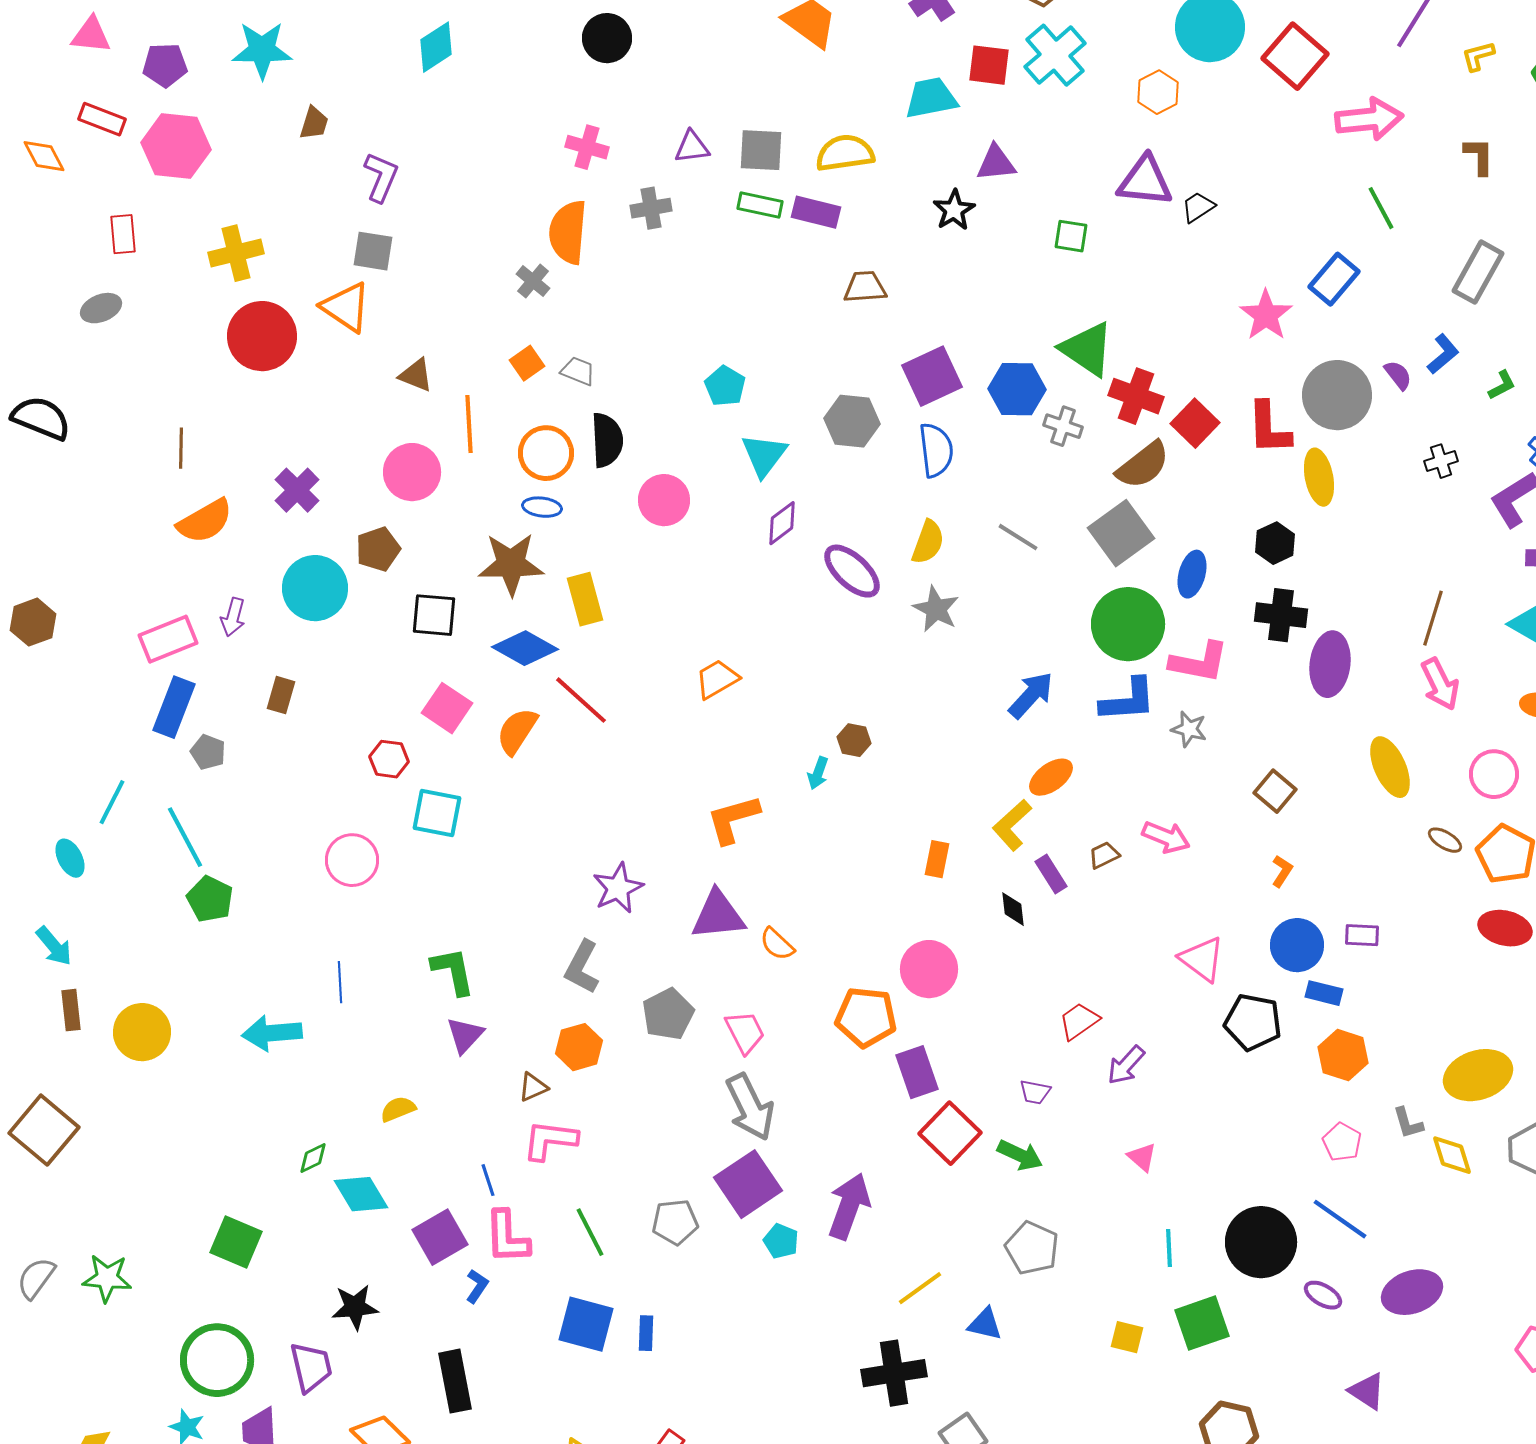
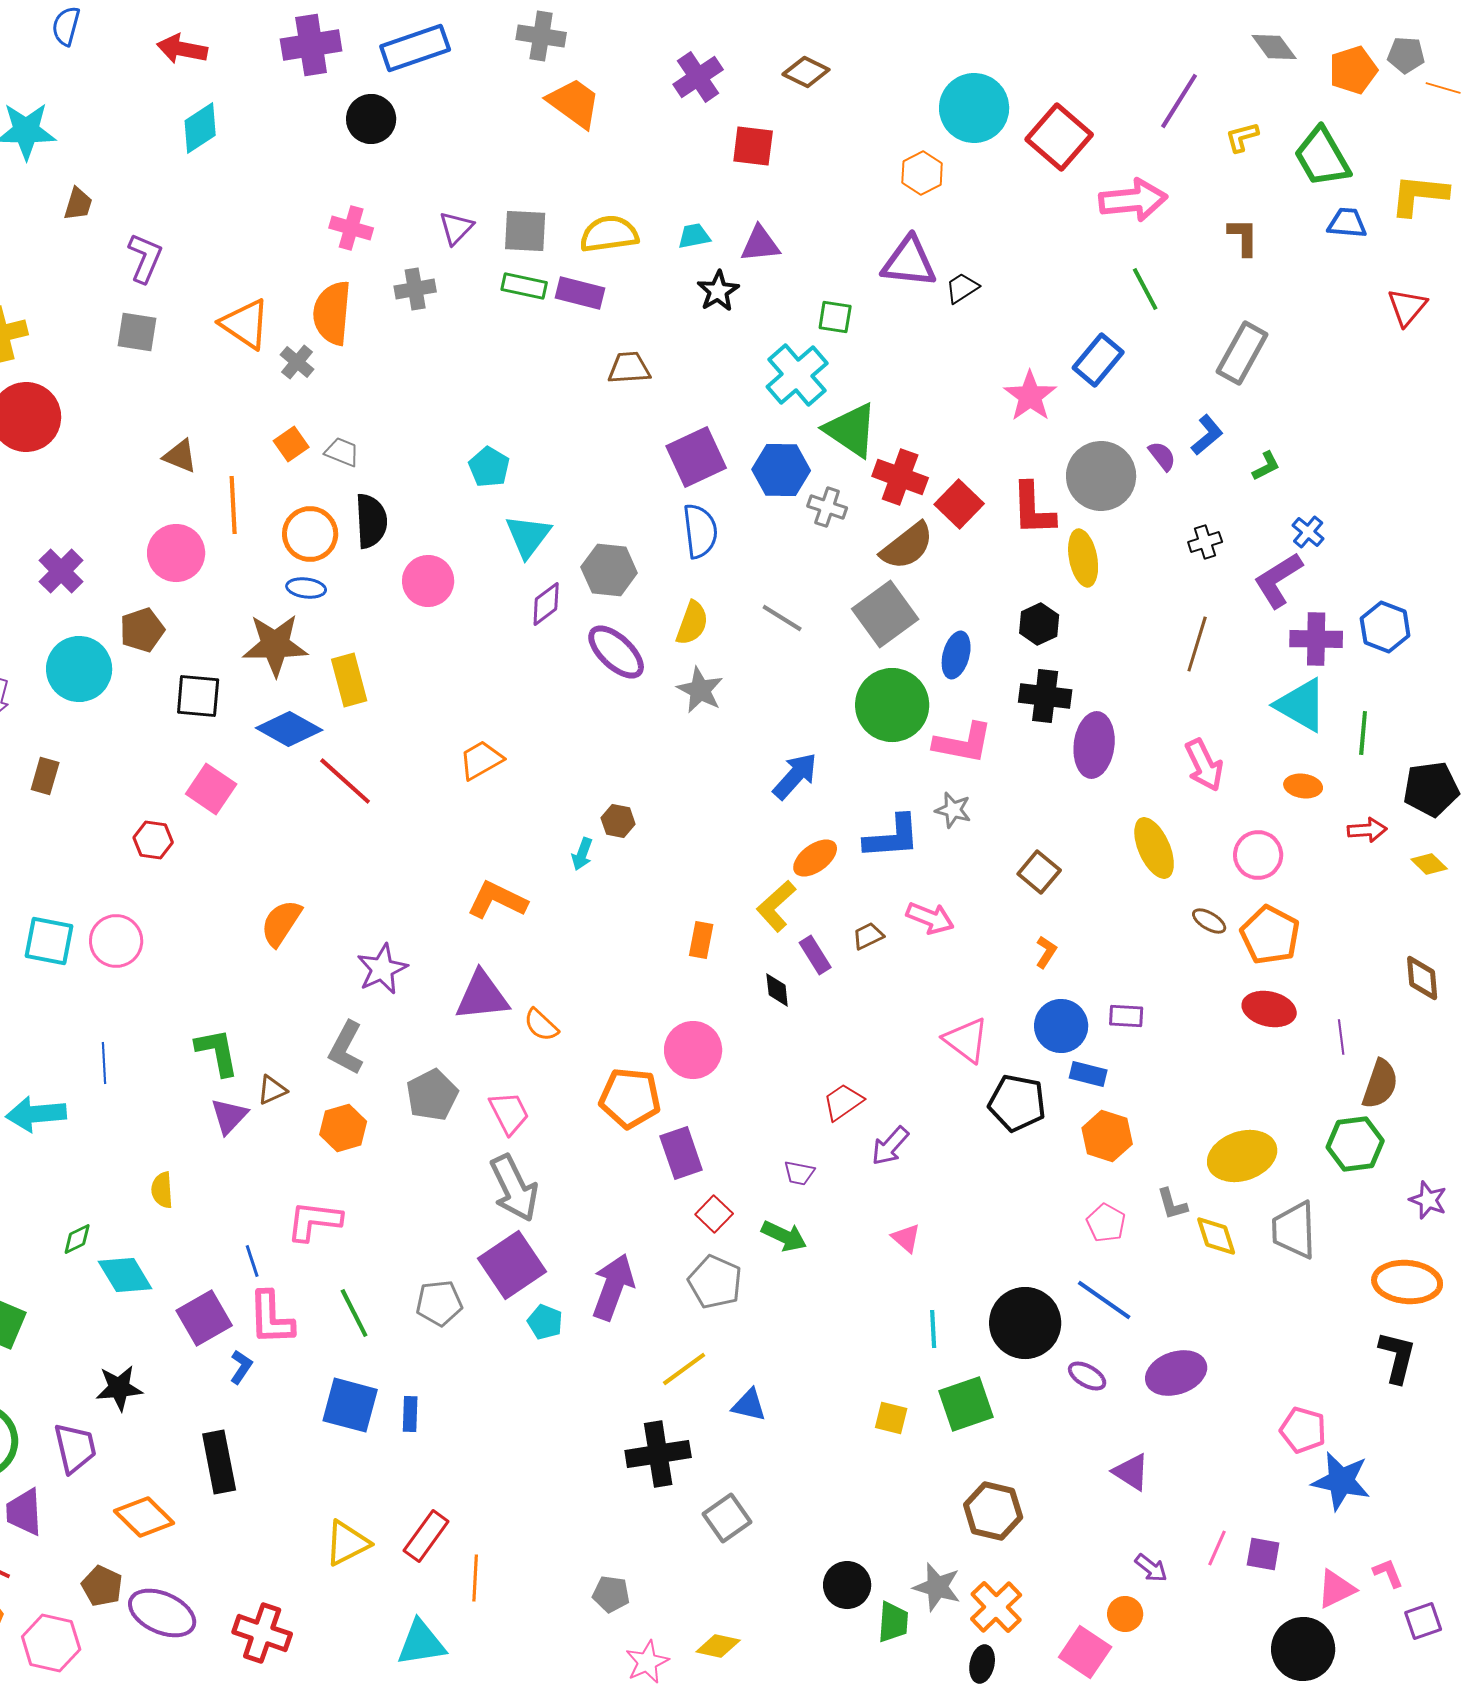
cyan cross: (1055, 55) -> (797, 375), moved
cyan trapezoid: (931, 98) -> (694, 236), moved, size x0.6
purple triangle: (692, 147) -> (456, 228), turned -39
orange triangle: (346, 307) -> (245, 324), moved
gray hexagon: (852, 421) -> (609, 570), moved
brown line: (1433, 618) -> (1197, 644), moved
blue L-shape: (1128, 700) -> (892, 837), moved
orange semicircle: (517, 731) -> (281, 923), moved
cyan square: (437, 813) -> (49, 941), moved
orange L-shape: (733, 819) -> (497, 900), turned 42
brown triangle: (533, 1087) -> (272, 1090), moved
yellow semicircle: (398, 1109) -> (162, 1190), turned -72
red square: (950, 1133) -> (714, 1214), size x0.6
gray pentagon: (1032, 1248) -> (715, 1282), moved

